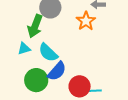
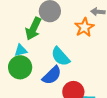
cyan semicircle: (48, 53) -> (60, 57), moved
green circle: (36, 80) -> (20, 67), moved

